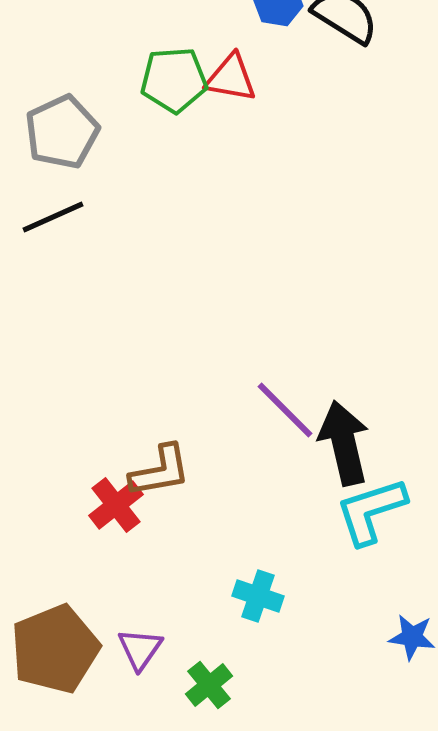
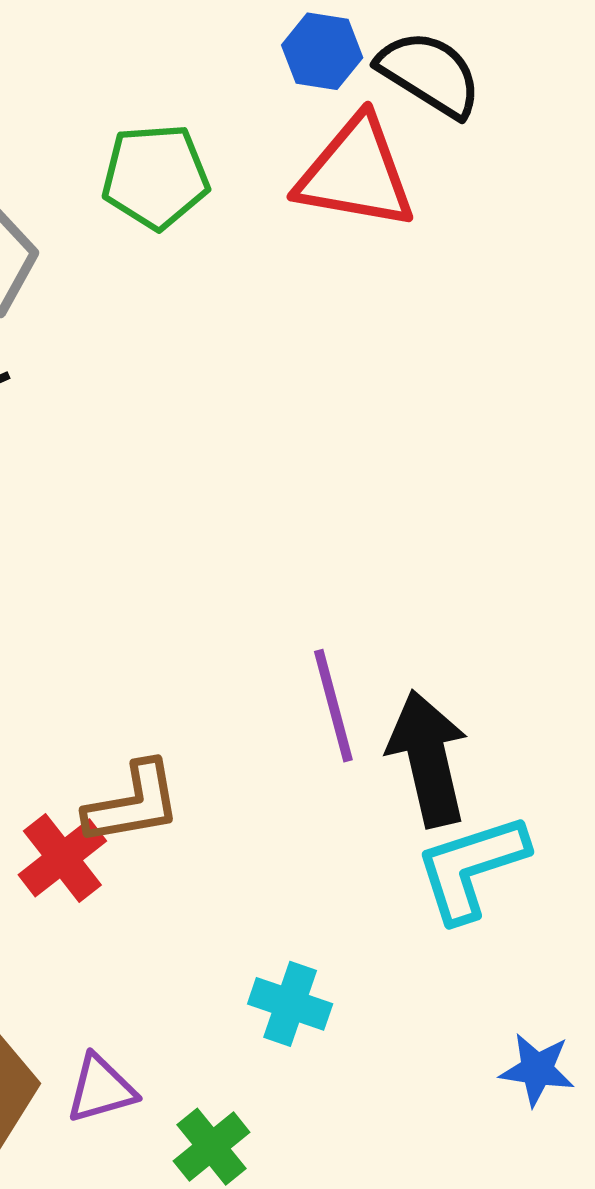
red triangle: (231, 78) -> (356, 173), moved, size x1.5
purple line: (285, 410) -> (333, 706), turned 30
purple triangle: (140, 649) -> (101, 1089), turned 39

